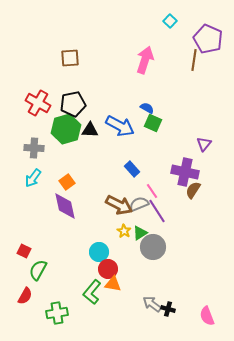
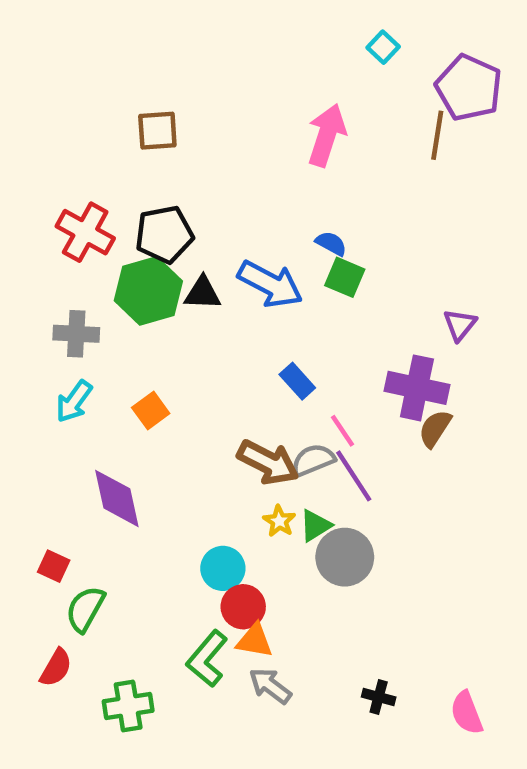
purple diamond: (65, 206) -> (117, 498), moved
gray arrow: (152, 304) -> (270, 686), moved

